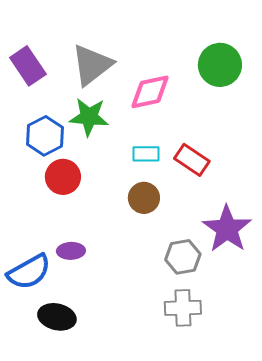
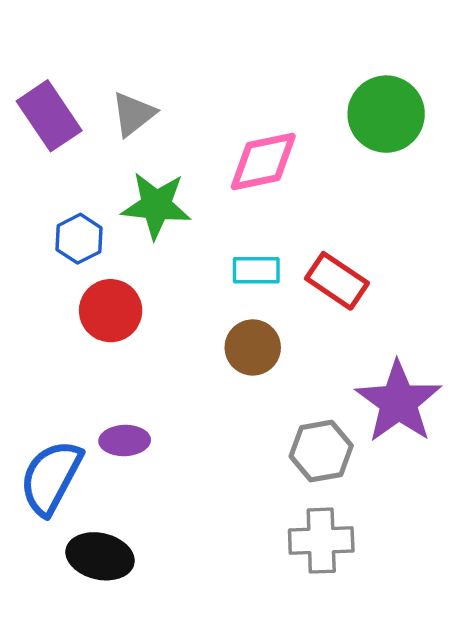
gray triangle: (92, 65) -> (133, 114), moved, size x0.6
blue hexagon: (45, 136) -> (79, 239), size x0.7
blue semicircle: (29, 272) -> (51, 477), turned 147

